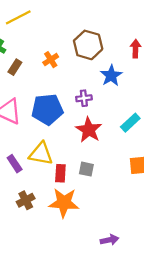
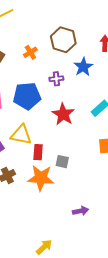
purple cross: (84, 98) -> (56, 79), moved
gray square: (86, 169) -> (62, 162), moved

